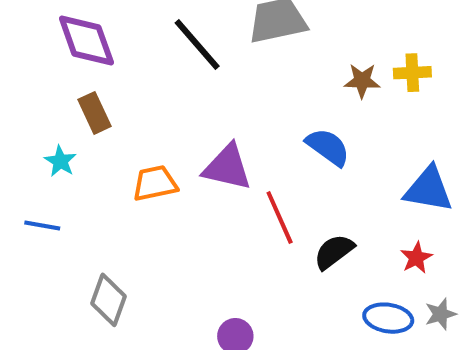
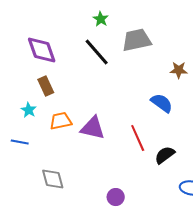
purple triangle: (227, 167) -> (93, 128), moved
orange trapezoid: (155, 183) -> (61, 121), moved
gray diamond: (109, 300) -> (53, 179), turned -35

